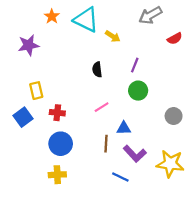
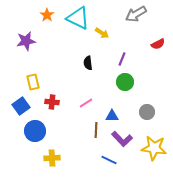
red semicircle: (175, 39) -> (158, 44), moved
pink line: (102, 107) -> (86, 103), moved
gray circle: (174, 116) -> (147, 112), moved
blue circle: (61, 144) -> (35, 131), moved

